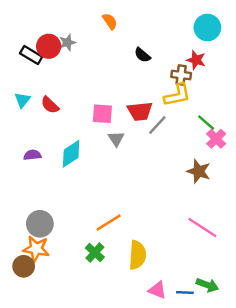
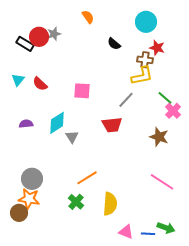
cyan circle: (207, 28) -> (146, 22), moved
red trapezoid: (140, 111) -> (112, 125), moved
gray triangle: (116, 139) -> (72, 137), moved

